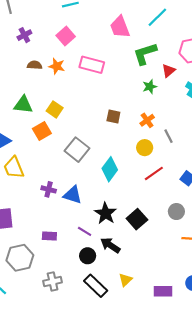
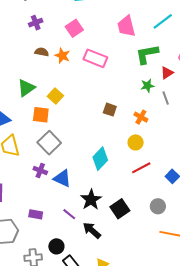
green triangle: (23, 105) -> (26, 88), turned -48
orange cross: (147, 120) -> (141, 117), turned -32
orange square: (42, 131) -> (41, 115), turned 30
gray line: (168, 136) -> (166, 98), moved
gray square: (77, 150) -> (49, 143), moved
black circle: (88, 256) -> (56, 246), moved

